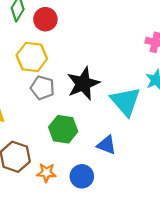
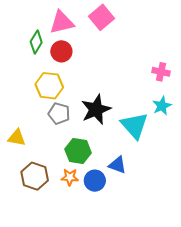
orange star: (46, 173) -> (70, 177), moved
blue circle: (82, 176) -> (95, 181), moved

